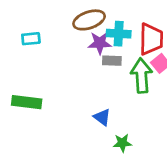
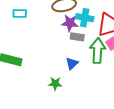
blue triangle: (102, 117) -> (72, 63), moved, turned 32
green star: (122, 143) -> (55, 84), moved

